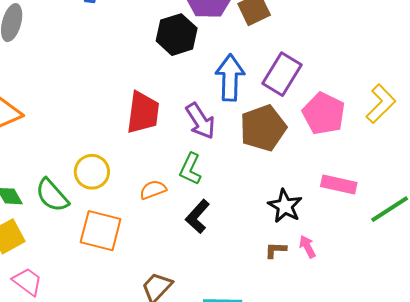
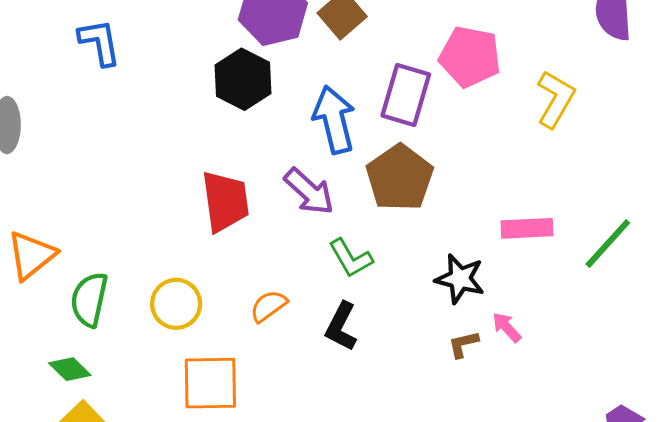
pink pentagon: (324, 114) -> (470, 57), moved
green L-shape: (190, 169) -> (351, 258), moved, turned -40
green semicircle: (52, 195) -> (89, 300), moved, turned 69

